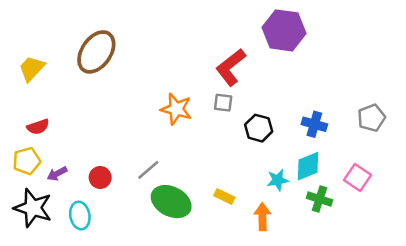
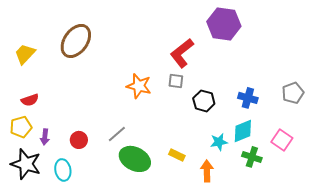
purple arrow: (57, 174) -> (45, 137), turned -56

